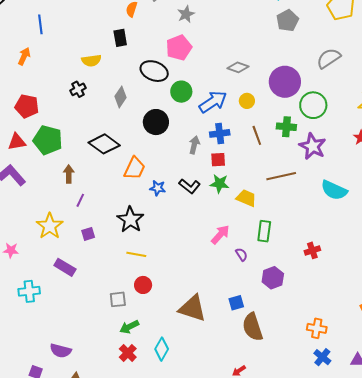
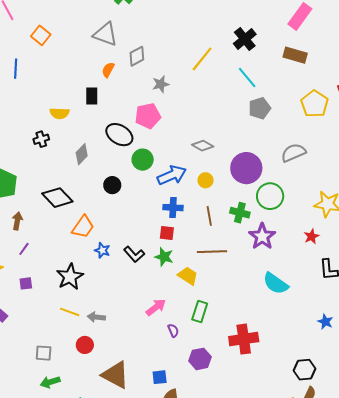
black circle: (156, 122) -> (112, 185), size x0.7
gray arrow: (194, 145) -> (96, 317), moved, turned -108
brown line: (281, 176) -> (212, 252), moved
red cross: (312, 250) -> (244, 339), size x1.8
red circle: (143, 285) -> (85, 345), moved

